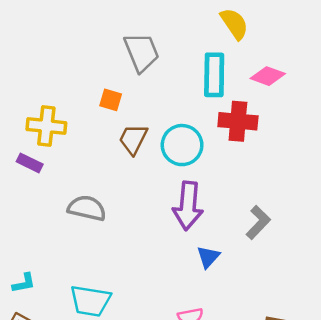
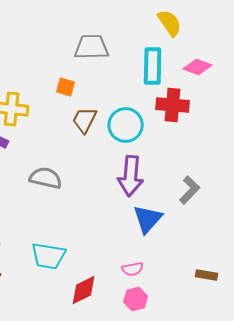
gray trapezoid: (142, 52) -> (92, 47), turned -69
blue triangle: (208, 257) -> (148, 219), size x1.5

